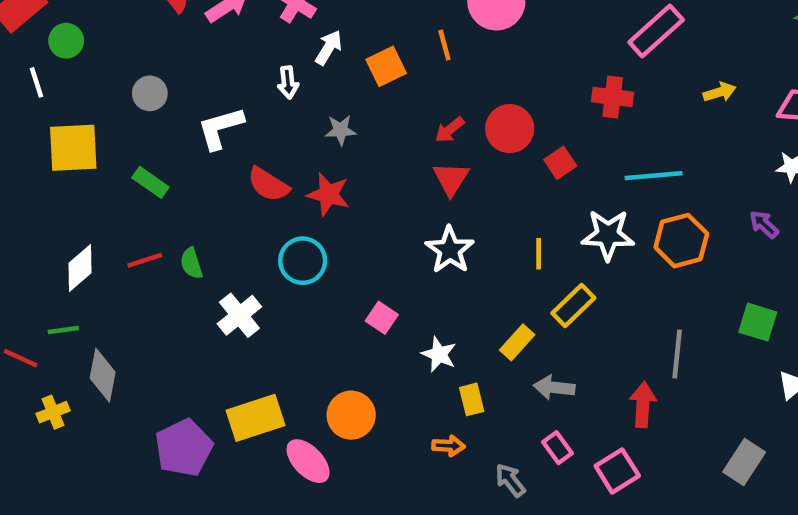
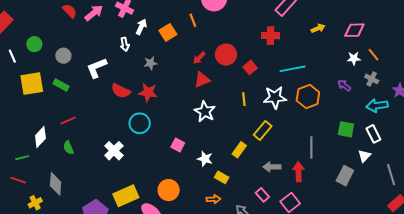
green circle: (66, 41) -> (34, 44), moved
red triangle: (451, 179) -> (202, 80), turned 42
green rectangle: (150, 182) -> (61, 85), moved
yellow line: (539, 254) -> (244, 99), moved
red line: (145, 260) -> (68, 121), moved
green semicircle: (191, 263) -> (68, 148), moved
green line: (63, 330) -> (22, 158), moved
gray arrow: (554, 387) -> (272, 167), moved
yellow rectangle: (472, 399) -> (222, 177), turned -40
gray rectangle: (744, 462) -> (345, 176), moved

